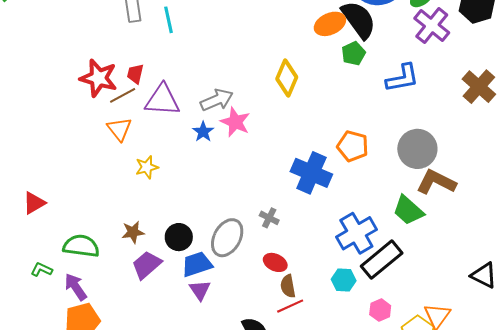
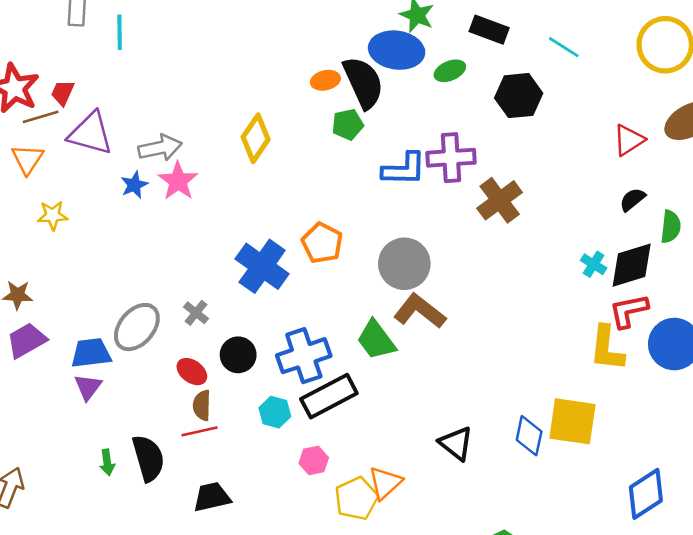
orange ellipse: (330, 24) -> (325, 80), size x0.7
purple cross: (432, 26) -> (451, 158), moved, turned 36
black circle: (179, 237) -> (238, 355), moved

